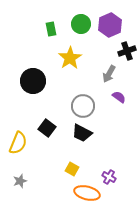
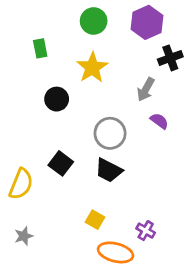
green circle: (81, 24) -> (94, 21), moved
green rectangle: (51, 29) -> (40, 48), moved
black circle: (33, 81) -> (57, 99), moved, size x0.7

